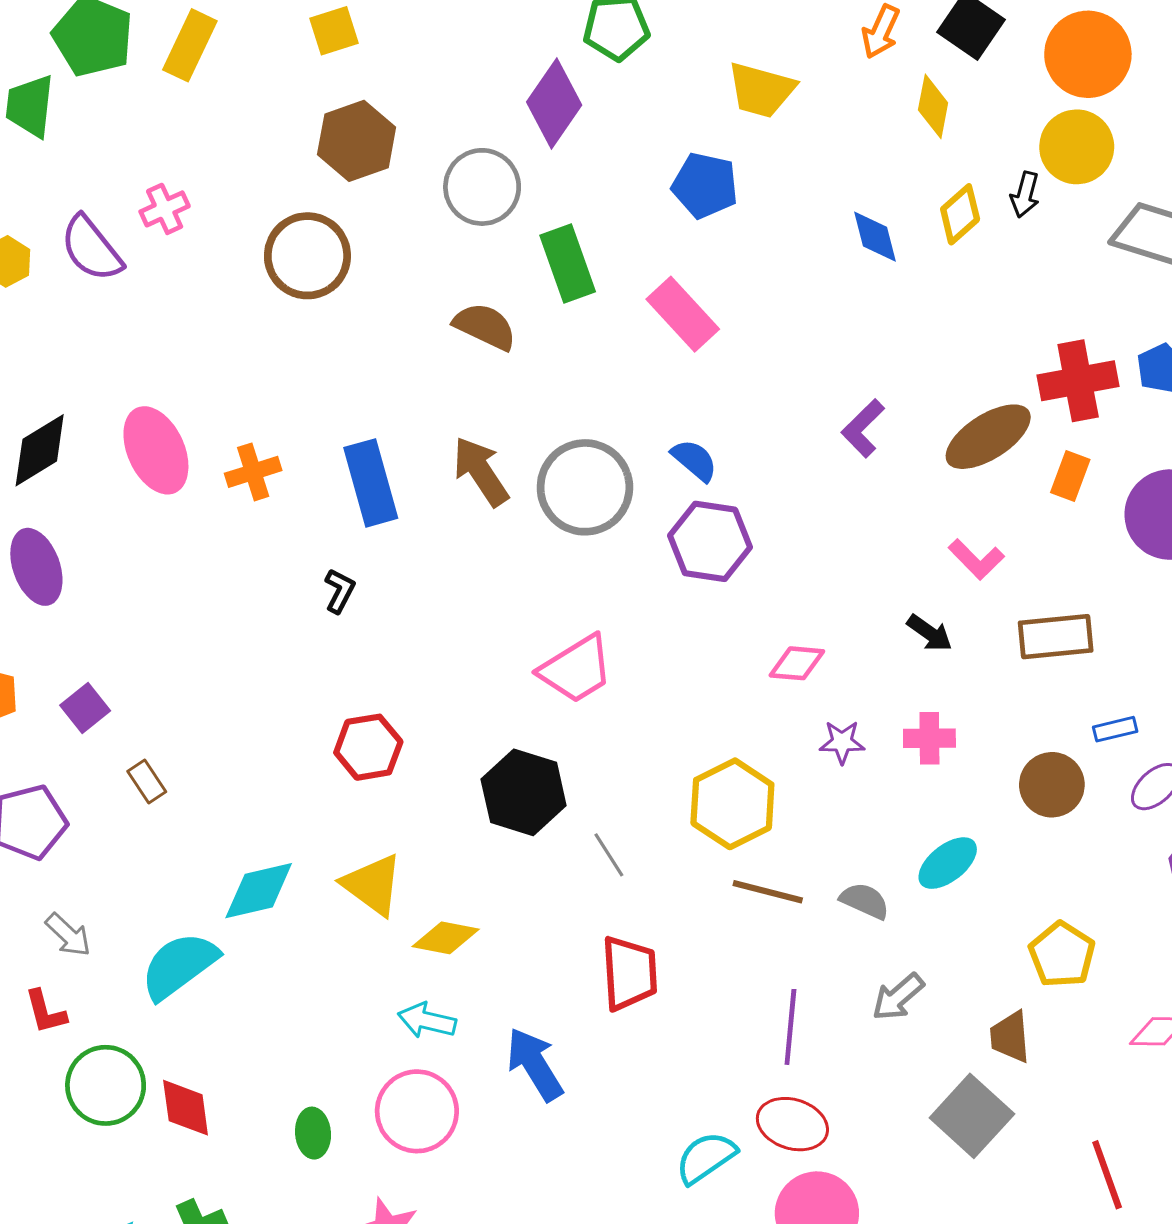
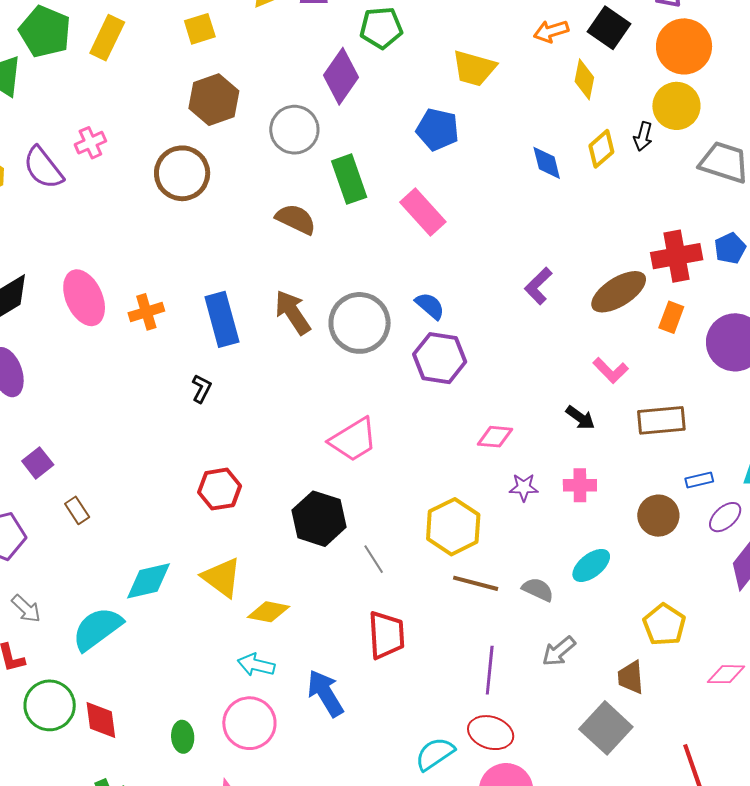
orange arrow: (881, 32) -> (551, 31), turned 48

